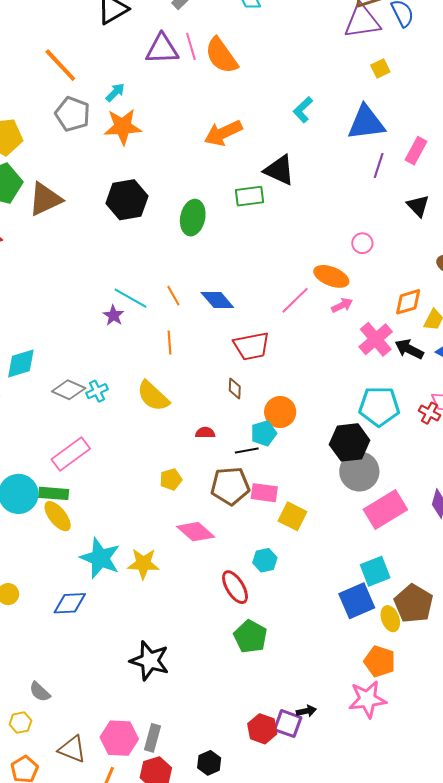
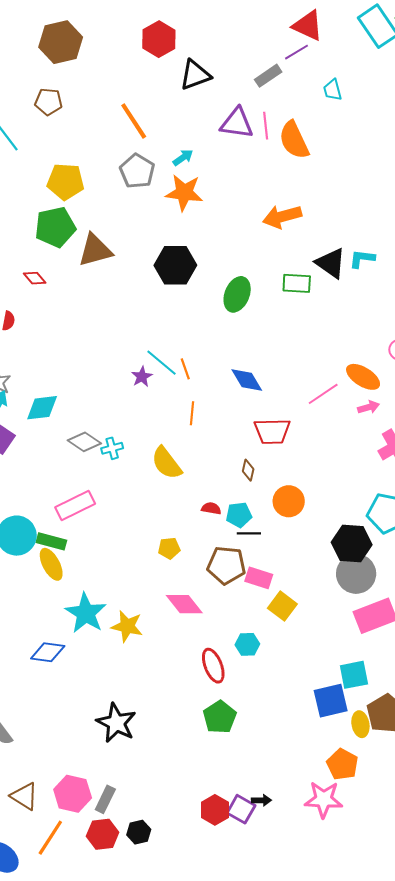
cyan L-shape: (303, 110) -> (362, 259), moved, turned 40
orange line: (173, 296) -> (185, 369), moved
cyan pentagon: (264, 433) -> (239, 515), moved
black hexagon: (209, 763) -> (139, 832), moved

